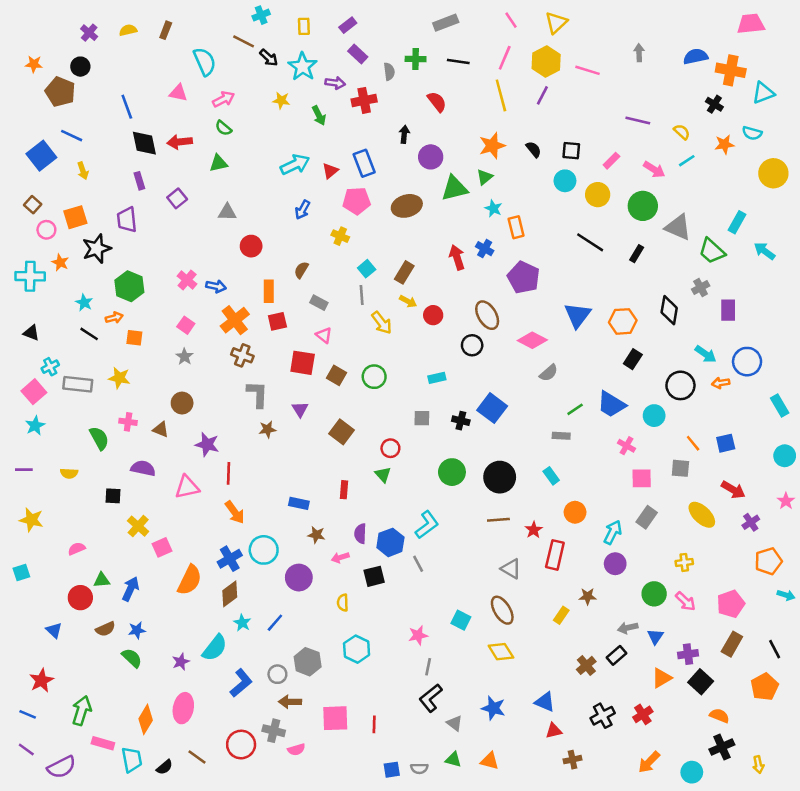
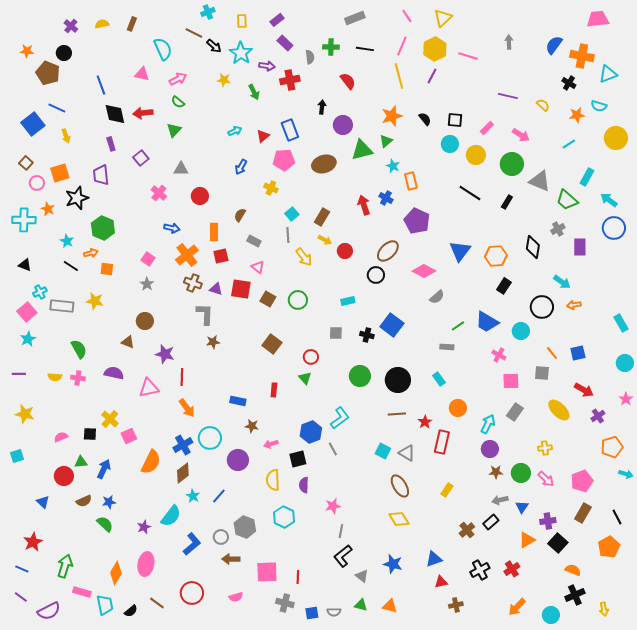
blue semicircle: (696, 57) -> (554, 45), turned -42
cyan line: (687, 161) -> (569, 144), moved
green triangle: (218, 163) -> (174, 130), turned -35
cyan arrow: (295, 164) -> (235, 131), size x0.6
pink cross: (187, 280) -> (159, 193), moved
brown ellipse: (487, 315) -> (388, 251), turned 75
blue circle: (747, 362) -> (614, 228), moved
purple triangle: (300, 409) -> (216, 289), moved, turned -40
pink cross: (128, 422) -> (78, 378), moved
black square: (113, 496) -> (90, 434), moved
purple semicircle: (360, 534) -> (304, 485), moved
brown star: (588, 596) -> (496, 472), moved
yellow semicircle: (343, 603) -> (273, 480), size x1.5
cyan square: (461, 620) -> (383, 451), moved
blue triangle: (545, 702) -> (434, 559), turned -42
gray cross: (274, 731) -> (285, 603), moved

